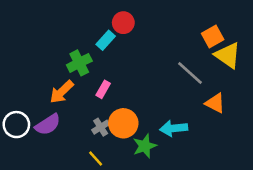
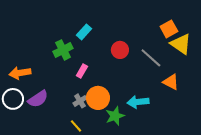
red circle: (123, 23) -> (120, 50), moved
orange arrow: (62, 92) -> (20, 73), moved, turned 35

